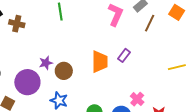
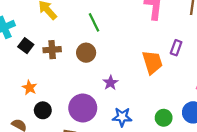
purple star: (46, 63) -> (111, 83), moved
brown circle: (64, 71) -> (86, 53), moved

